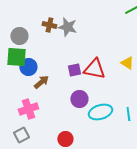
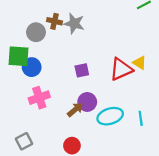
gray circle: (19, 36) -> (36, 32), moved
red triangle: (94, 69) -> (121, 69), moved, turned -35
brown arrow: (41, 82) -> (75, 110), moved
pink cross: (28, 109) -> (39, 98), moved

